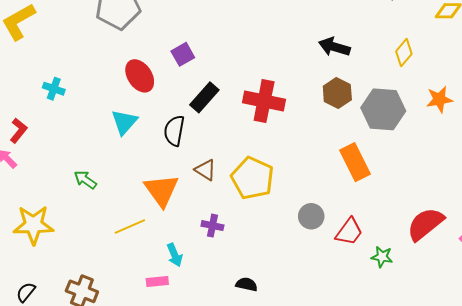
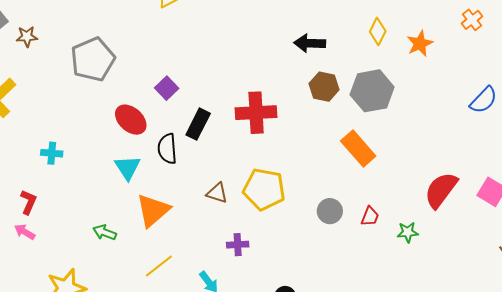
orange star: (439, 99) -> (420, 44), moved
black semicircle: (174, 131) -> (167, 149), moved
orange triangle: (161, 190) -> (153, 210), moved, turned 39
red trapezoid: (349, 232) -> (370, 216), size x0.7

